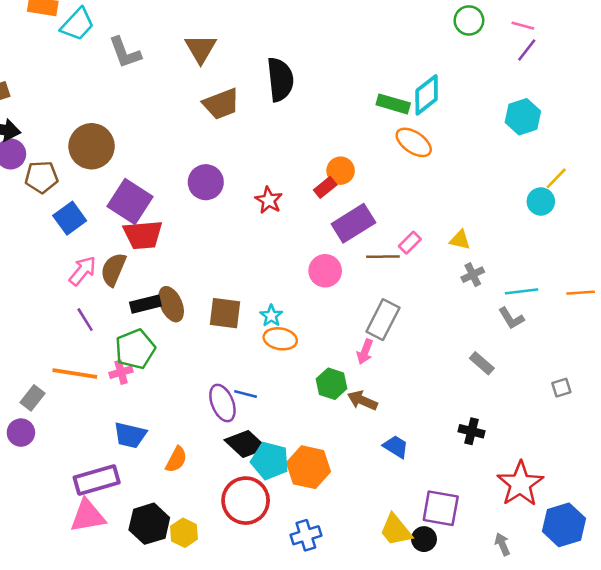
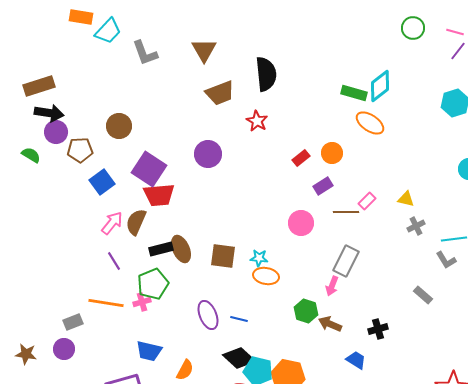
brown circle: (92, 146) -> (119, 126), size x0.7
orange circle: (341, 171) -> (332, 153), moved
red star: (269, 200) -> (257, 121), moved
purple rectangle: (353, 223) -> (323, 186), size x0.6
cyan star: (271, 316) -> (259, 258), turned -30
gray rectangle: (32, 398) -> (73, 322), turned 30
purple ellipse: (222, 403) -> (208, 315), moved
black cross: (472, 431) -> (378, 329), moved, turned -30

